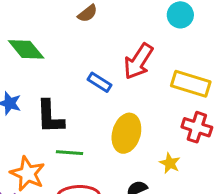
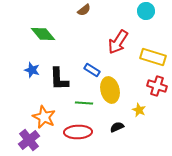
blue rectangle: (99, 82) -> (92, 70), moved
yellow ellipse: (126, 133) -> (110, 90), turned -30
green line: (70, 153) -> (84, 103), moved

